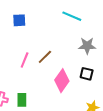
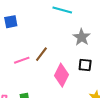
gray star: (87, 46) -> (82, 37), turned -30
pink line: (25, 60) -> (22, 60), turned 56

